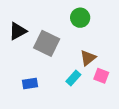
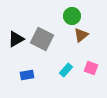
black triangle: (18, 31) -> (16, 39), moved
brown triangle: (88, 58) -> (81, 35), moved

